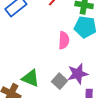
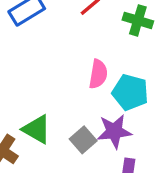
cyan pentagon: (85, 27) -> (130, 92), moved

